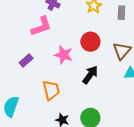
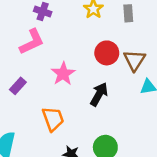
red circle: (90, 42) -> (107, 53), moved
pink star: (64, 55) -> (63, 74), turned 30

